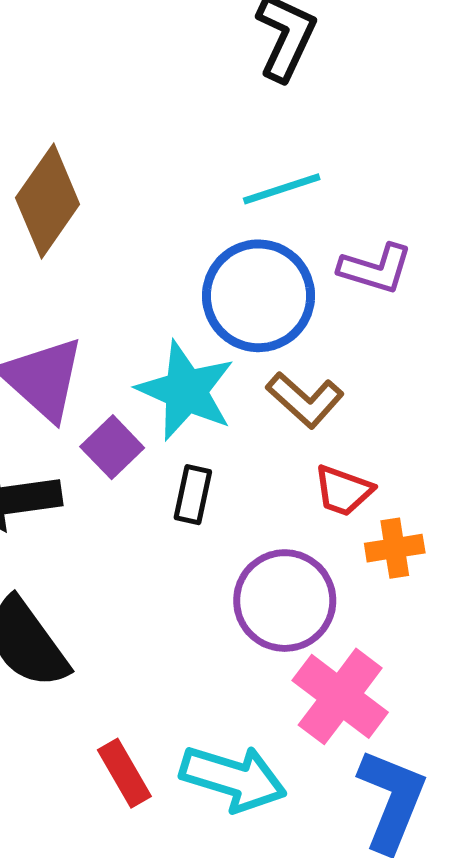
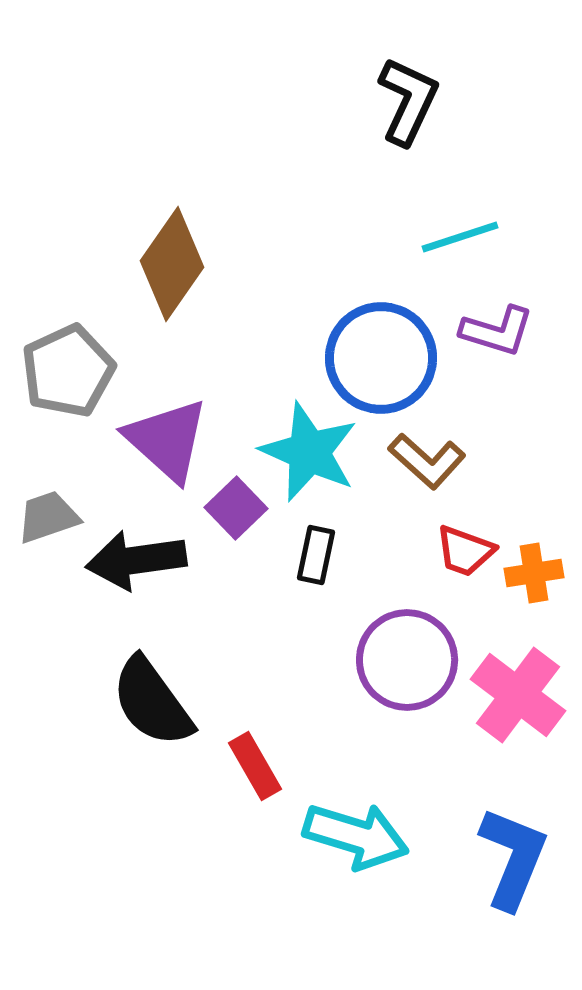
cyan line: (282, 189) -> (460, 237), moved
orange cross: (395, 548) -> (534, 573), moved
pink cross: (340, 696) -> (518, 695), moved
red rectangle: (124, 773) -> (255, 766), moved

